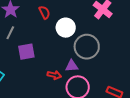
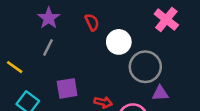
purple square: (26, 52) -> (67, 88), moved
purple triangle: (72, 66) -> (160, 93), moved

